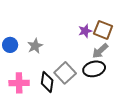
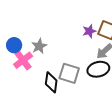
gray square: (65, 73) -> (69, 73), turned -30
pink cross: (19, 83) -> (23, 60), moved, turned -36

